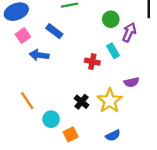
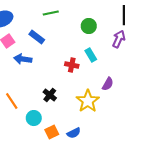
purple arrow: (129, 32) -> (119, 39), moved
purple semicircle: (131, 82) -> (108, 84), turned -48
black cross: (81, 102) -> (50, 95), moved
blue semicircle: (113, 135) -> (74, 133), moved

